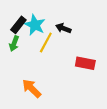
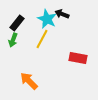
cyan star: (35, 25) -> (47, 19), moved
black arrow: (63, 28) -> (62, 14), moved

